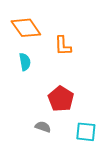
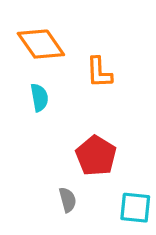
gray semicircle: (43, 127) -> (68, 200), turned 56

